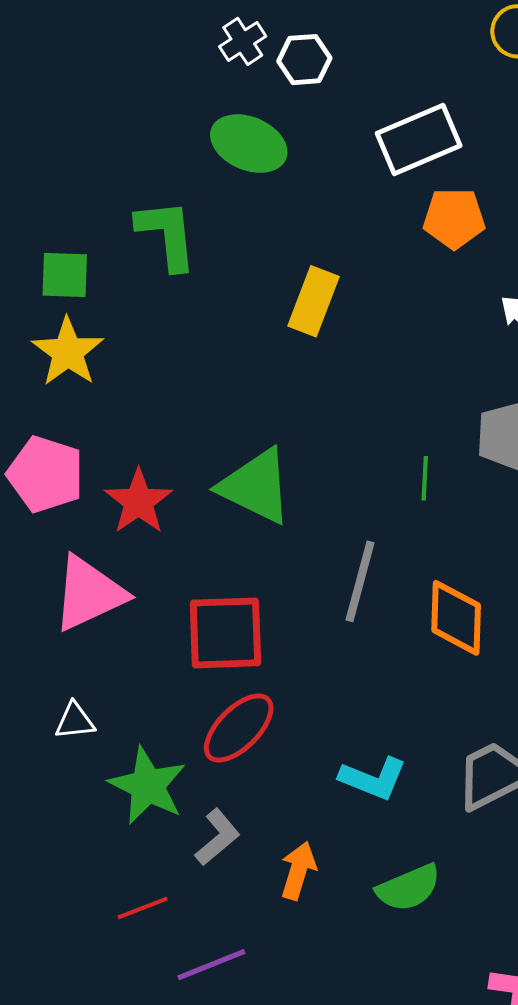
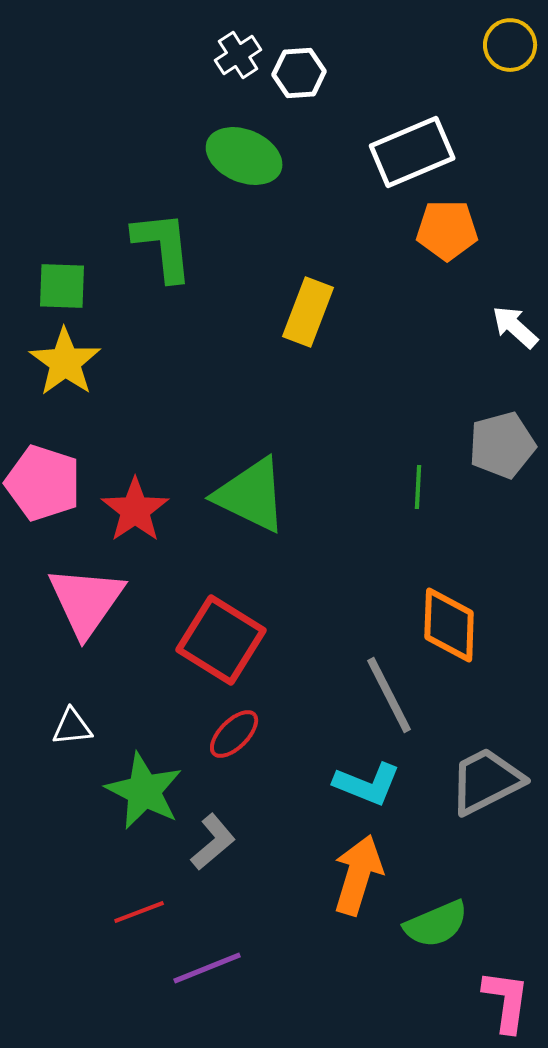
gray line: (360, 581) -> (389, 695), moved, turned -42
pink triangle: (89, 594) -> (86, 601), turned -30
red square: (225, 633) -> (221, 640), turned 34
red ellipse: (239, 728) -> (234, 734), size x0.7
orange arrow: (298, 871) -> (358, 875), moved, size x1.4
green semicircle: (409, 888) -> (436, 924), moved

